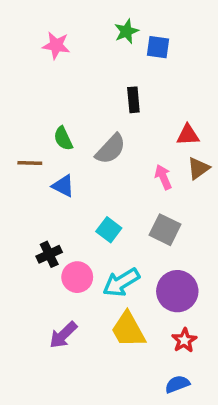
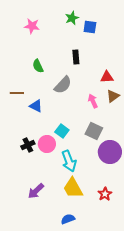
green semicircle: (63, 138) -> (38, 66), moved
pink circle: (77, 277) -> (47, 144), moved
cyan arrow: (121, 282) -> (69, 161), turned -80
purple circle: (177, 291) -> (110, 152), moved
blue semicircle: (177, 384) -> (68, 219), moved

